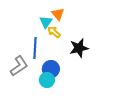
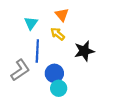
cyan triangle: (46, 22) -> (31, 23), moved
cyan circle: (47, 80) -> (59, 88), moved

